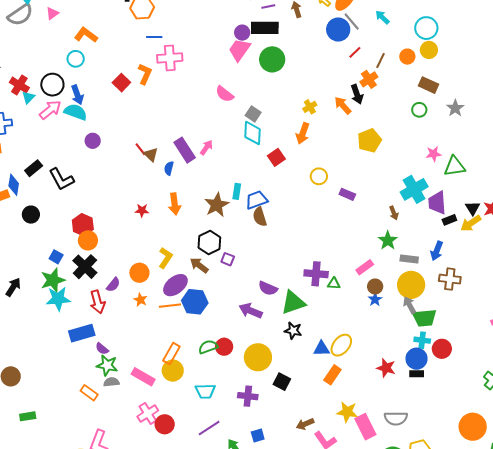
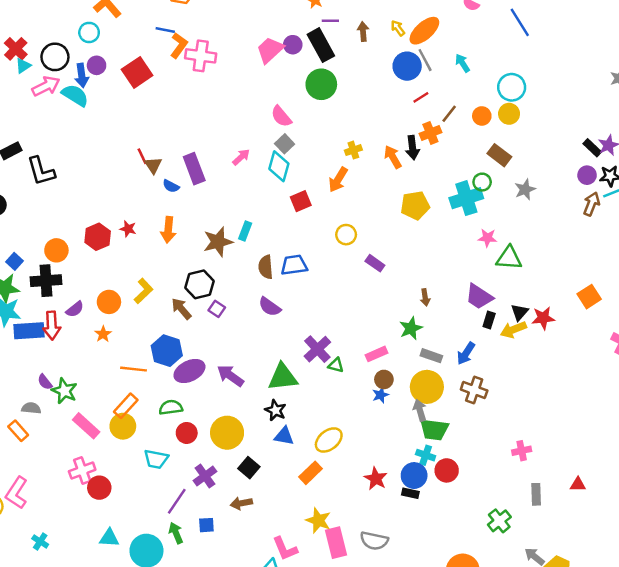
black rectangle: (265, 28) -> (321, 45), turned 48
blue line: (154, 37) -> (165, 30), moved
pink trapezoid: (239, 50) -> (270, 50), moved
orange L-shape: (145, 74) -> (179, 45), moved
red square: (121, 83) -> (137, 72), size x1.4
pink semicircle: (225, 94) -> (281, 116), moved
purple circle: (93, 141) -> (97, 65), moved
pink arrow: (206, 147) -> (241, 157), moved
blue semicircle: (169, 168) -> (171, 186), turned -88
cyan cross: (414, 189) -> (466, 198), moved
blue trapezoid: (256, 200) -> (294, 265), moved
purple trapezoid: (437, 203) -> (479, 297), turned -65
black rectangle: (449, 220) -> (489, 320), turned -64
red hexagon: (83, 225) -> (98, 237), moved
black cross: (85, 267) -> (46, 281), turned 30
purple cross: (316, 274) -> (317, 349), turned 30
purple ellipse: (175, 285) -> (189, 371), moved
purple semicircle: (268, 288) -> (270, 307), moved
orange line: (170, 306) -> (133, 369), moved
blue rectangle: (82, 333) -> (29, 331), moved
red circle: (224, 347) -> (187, 433), moved
blue triangle: (322, 349) -> (284, 436), moved
green star: (107, 365) -> (64, 391), moved
gray semicircle: (111, 382) -> (31, 408), moved
purple cross: (248, 396) -> (205, 476), turned 36
brown arrow: (305, 424) -> (241, 503), moved
purple line: (209, 428) -> (177, 501), moved, turned -35

